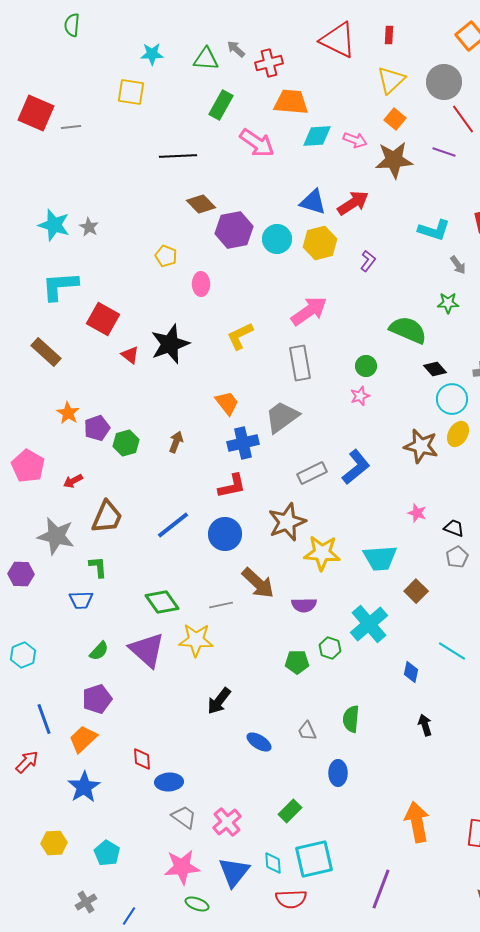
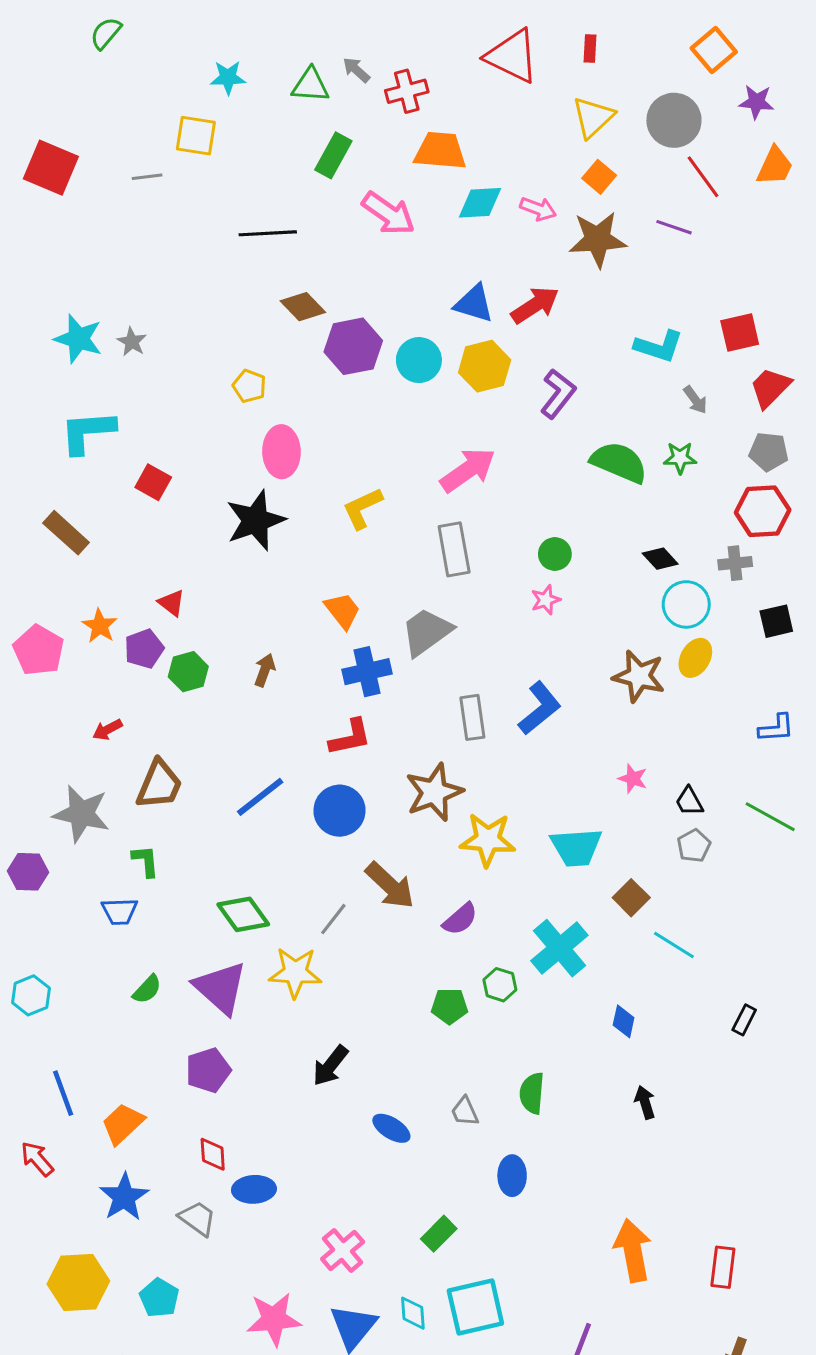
green semicircle: (72, 25) -> (106, 33), turned 35
gray line: (71, 127) -> (147, 177), moved
purple L-shape: (368, 261) -> (558, 394), size x1.5
pink ellipse: (201, 284) -> (281, 452), moved, size x1.4
red square: (103, 319) -> (153, 482), size x0.7
green semicircle: (408, 330) -> (619, 462), moved
red triangle: (130, 355) -> (171, 603), moved
pink pentagon: (28, 466) -> (39, 650), moved
gray rectangle: (312, 473) -> (472, 717), turned -72
black trapezoid: (454, 528) -> (689, 801), turned -140
gray line: (221, 605) -> (333, 919), turned -40
purple semicircle: (304, 605) -> (460, 919), turned -40
cyan line: (452, 651) -> (674, 945), moved
purple pentagon: (97, 699) -> (208, 1070), moved
red arrow: (27, 762) -> (37, 1159), turned -85
gray trapezoid: (184, 817) -> (197, 1218), moved
yellow hexagon: (54, 843) -> (78, 1283), size x1.5

